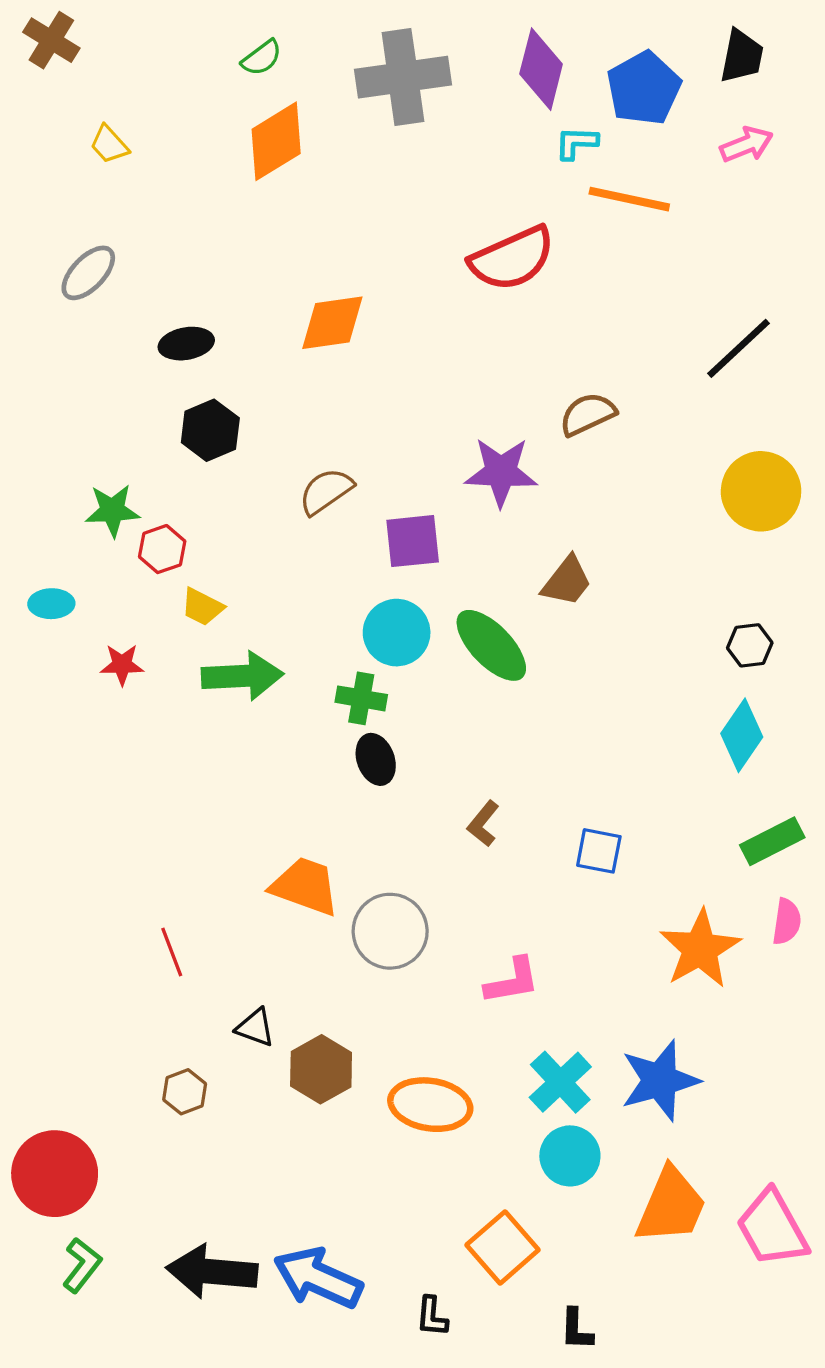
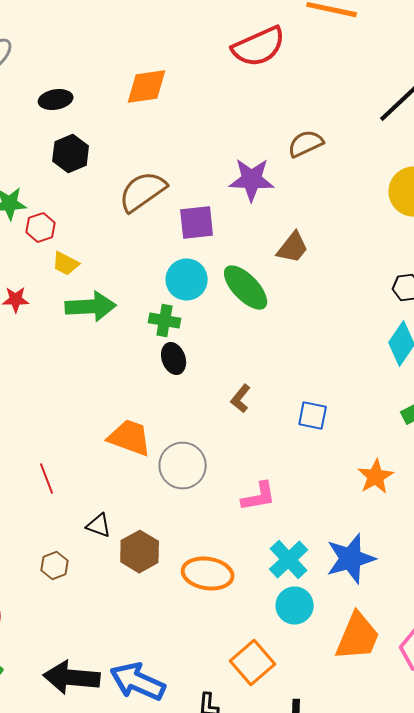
brown semicircle: (326, 491) -> (143, 192), size x1.4
orange star: (700, 949) -> (376, 477), size x0.7

